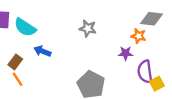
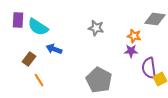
orange star: (139, 36) -> (134, 36), moved
orange line: (17, 79) -> (39, 80), moved

